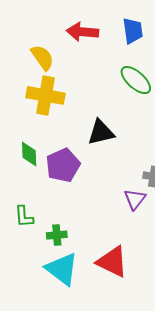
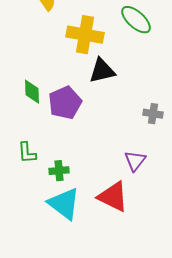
yellow cross: (45, 95) -> (85, 35), moved
purple triangle: (135, 199) -> (135, 161), moved

